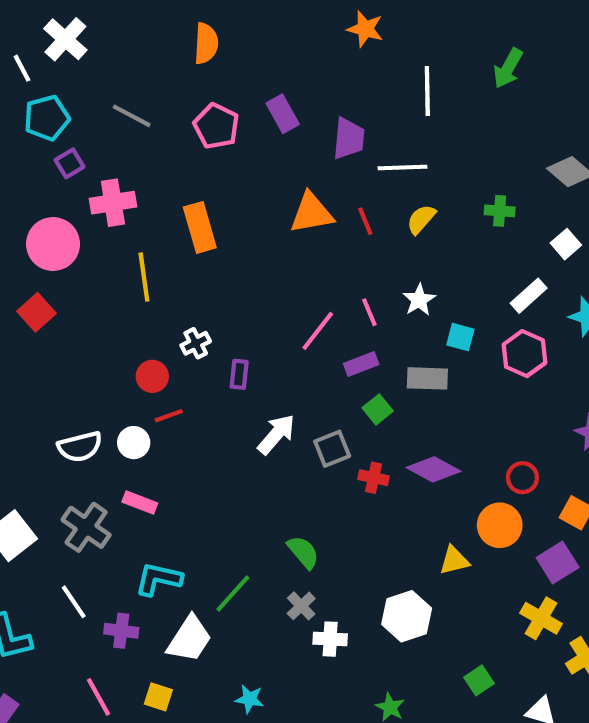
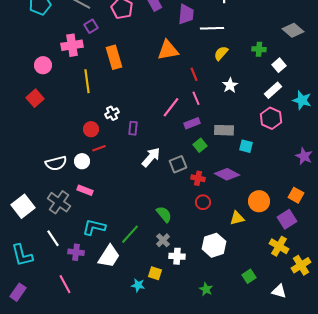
purple square: (70, 163) -> (91, 26), moved
red line: (365, 221) -> (194, 74), moved
pink circle: (53, 244) -> (43, 65), size x0.7
white square: (566, 244) -> (279, 65), moved
white star: (419, 300) -> (230, 85), moved
cyan square: (460, 337) -> (246, 146), moved
red circle: (522, 478) -> (203, 202), moved
yellow square: (158, 697) -> (155, 273), moved

